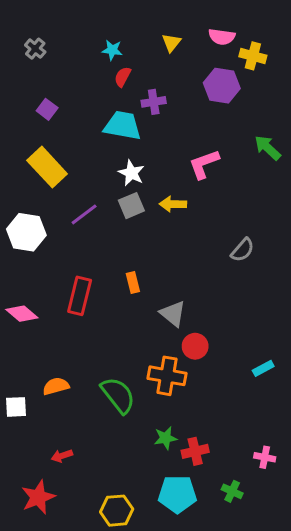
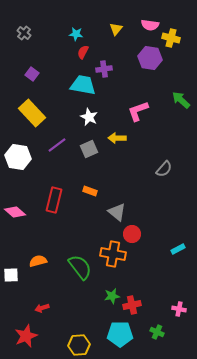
gray square: (131, 206) -> (89, 149), moved
orange rectangle: (133, 283) -> (90, 191), turned -56

